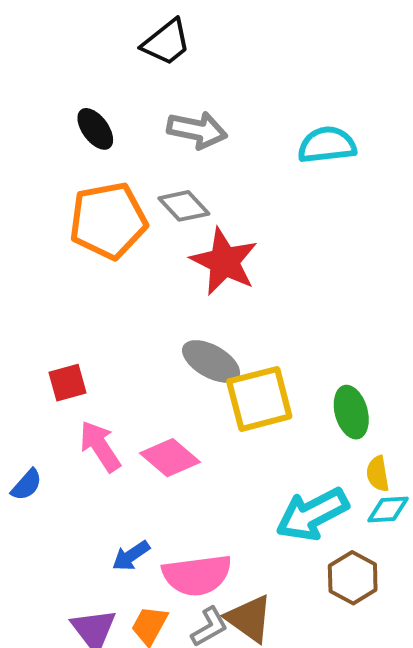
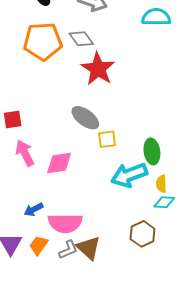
yellow square: (259, 399) -> (107, 139), size x0.6
pink diamond: (170, 458) -> (59, 163), turned -56
cyan arrow: (312, 514) -> (129, 175), moved

